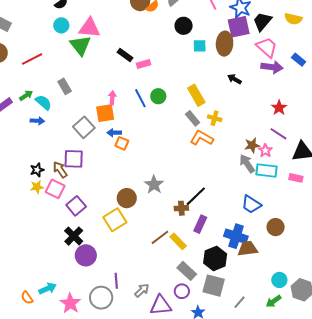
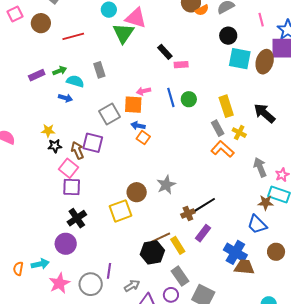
cyan square: (200, 46) -> (240, 59), size x1.6
black arrow: (234, 79) -> (265, 113), moved, size x1.6
pink arrow: (112, 98) -> (144, 91), turned -120
cyan semicircle: (43, 102) -> (75, 81), turned -36
brown star: (252, 145) -> (266, 203), moved
gray arrow: (247, 164) -> (260, 167), moved
yellow star: (37, 187) -> (48, 131), moved
purple square: (76, 206) -> (72, 187), moved, turned 30
brown cross: (181, 208) -> (188, 214), turned -32
purple circle: (86, 255) -> (66, 244), moved
black hexagon: (215, 258) -> (152, 252), moved
orange semicircle: (27, 298) -> (18, 269), turned 32

